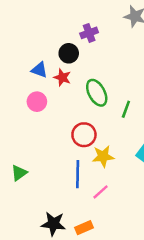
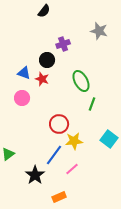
green ellipse: (97, 93) -> (81, 81), moved
blue line: (78, 174) -> (54, 155), turned 35
black star: (53, 224) -> (35, 175), moved, turned 30

